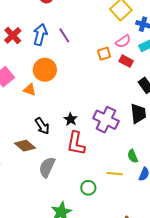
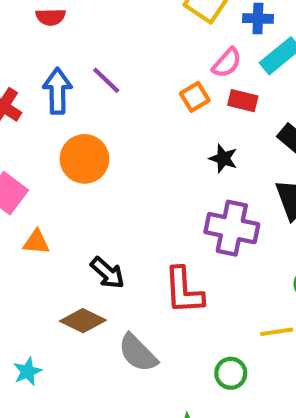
orange triangle: (30, 90) -> (36, 242), moved
black star: (71, 119) -> (223, 158), moved
gray semicircle: (47, 167) -> (138, 353), turned -55

